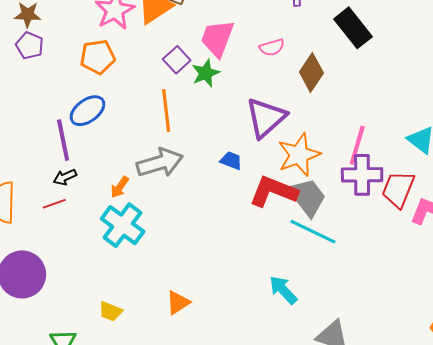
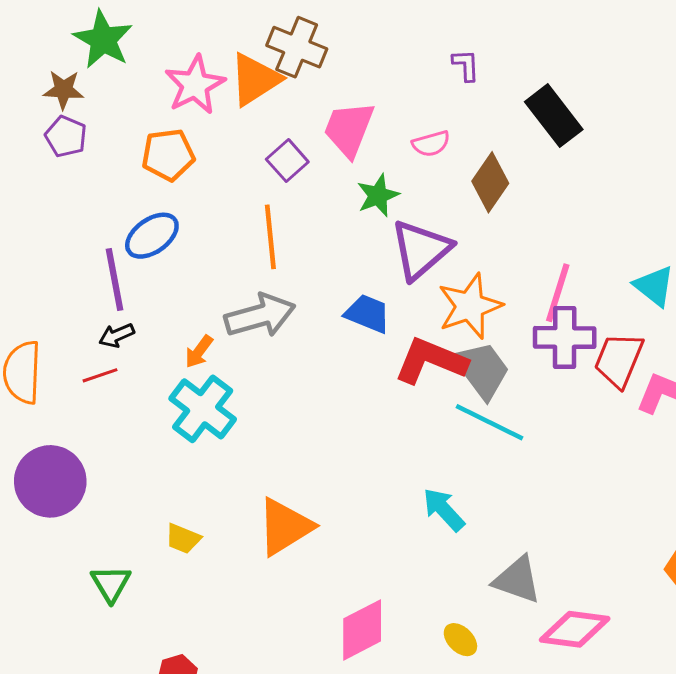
green star: (206, 73) -> (378, 195), moved
blue trapezoid: (231, 161) -> (368, 314), size x1.4
orange triangle: (178, 303) -> (285, 527), size x1.6

